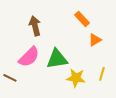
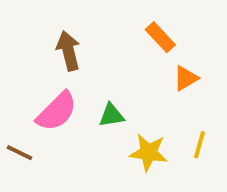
green triangle: (57, 59) -> (111, 115), size x0.6

